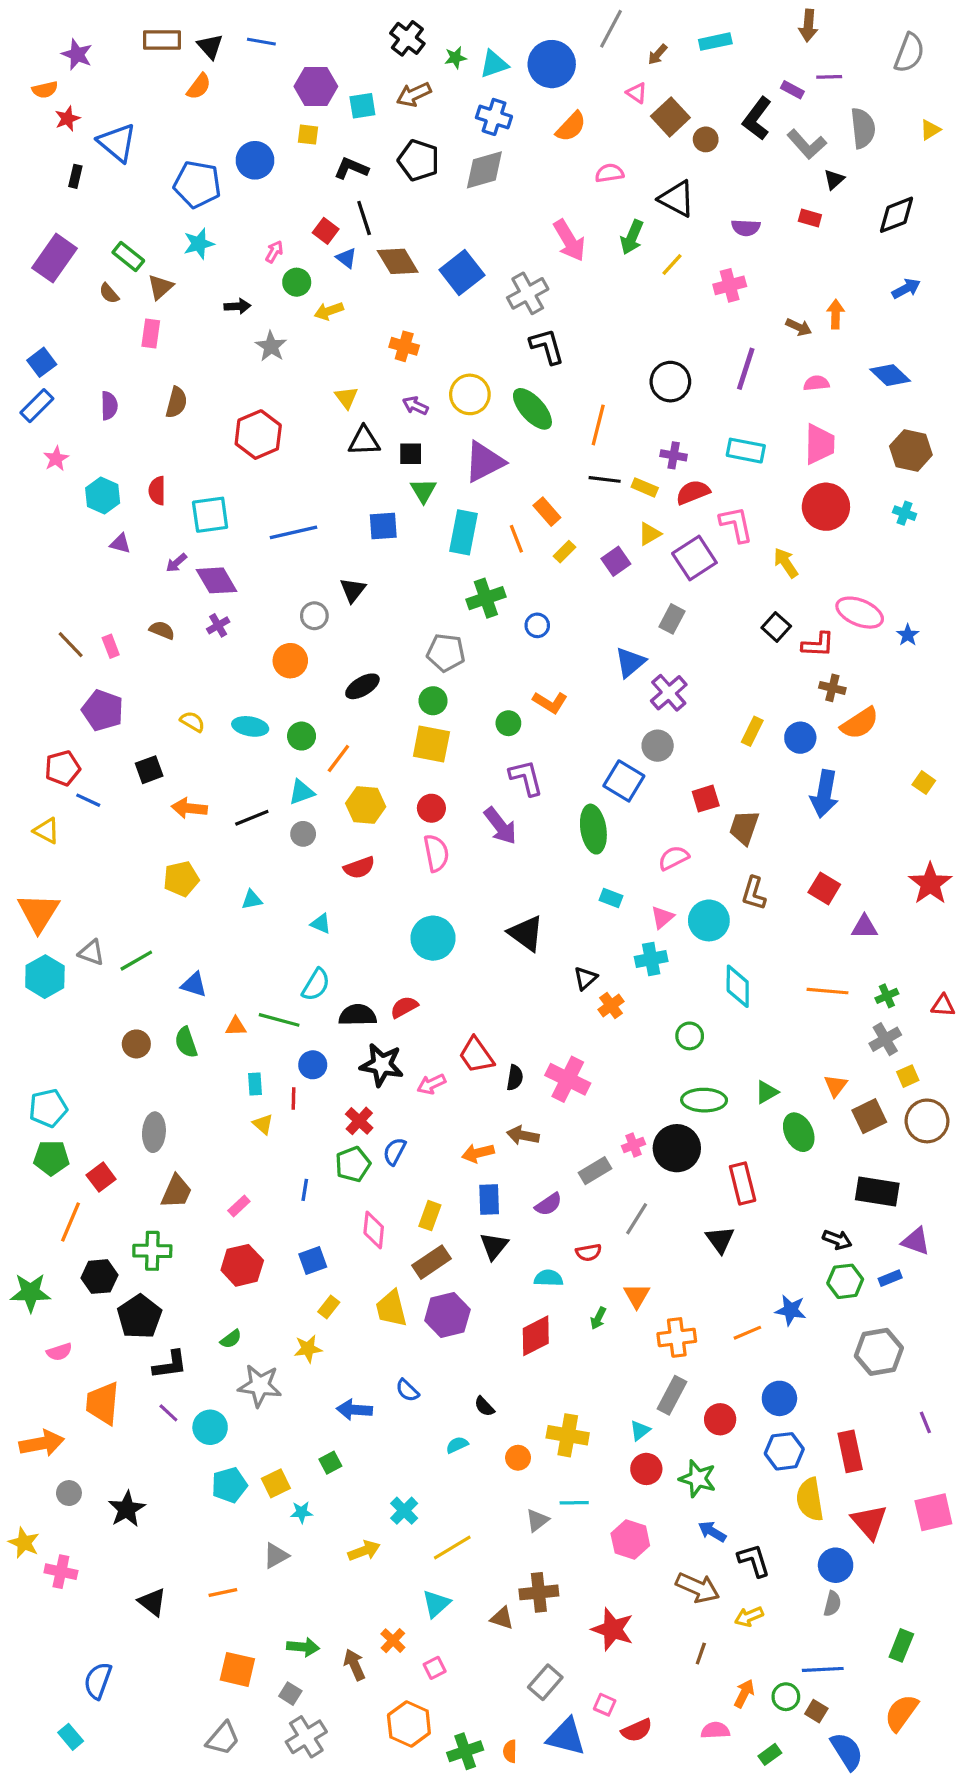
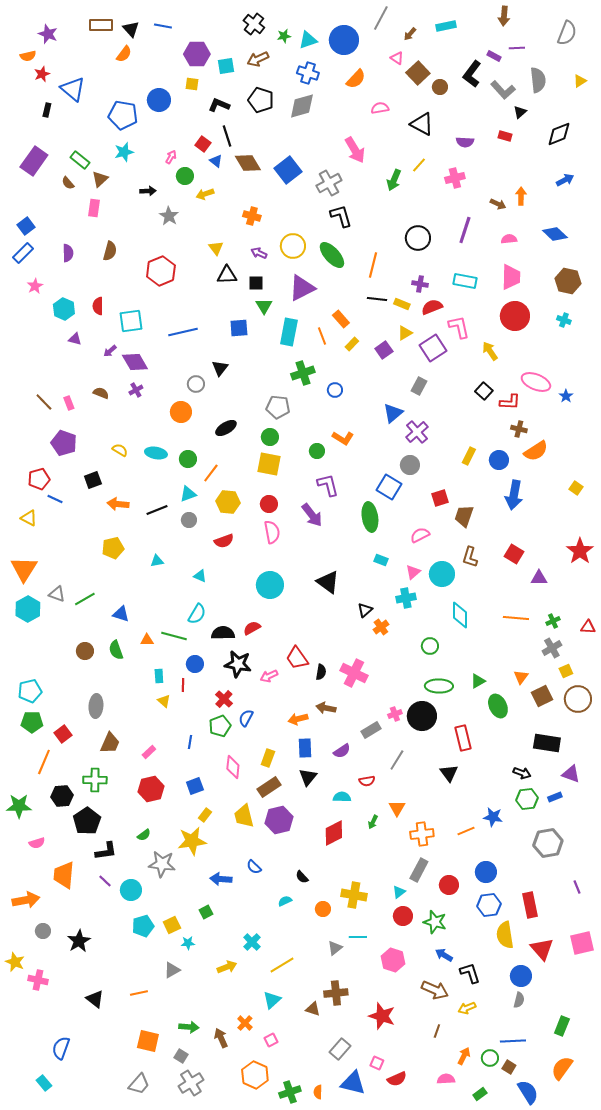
green arrow: (632, 237) -> (394, 180), moved
yellow star: (308, 1349) -> (192, 841), size x1.6

